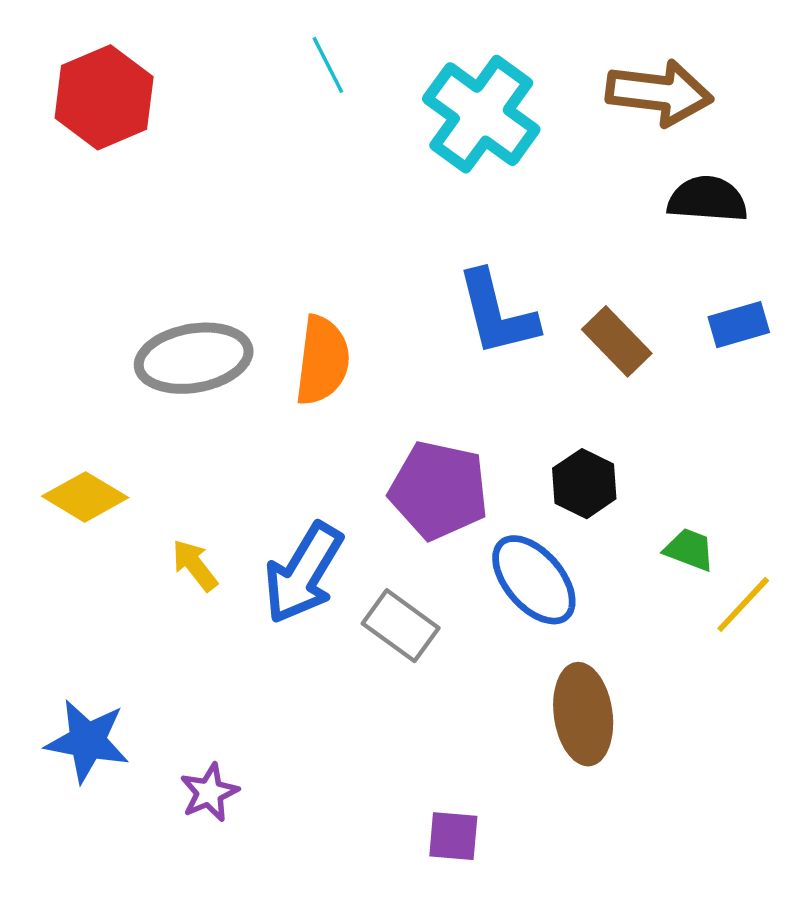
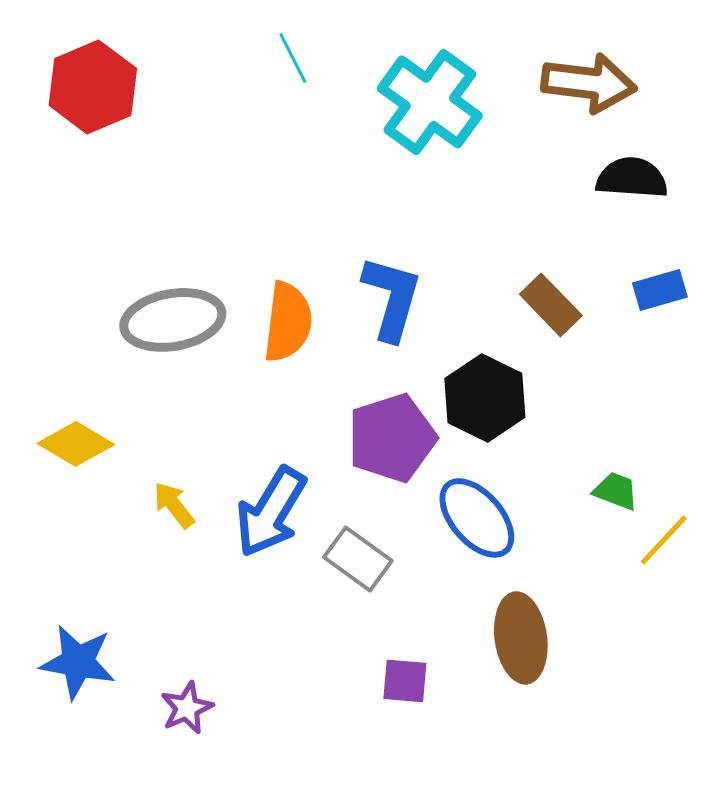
blue L-shape: (497, 313) -> (392, 298), moved, turned -150
black hexagon: (584, 484) -> (485, 398), moved, size x1.4
purple pentagon: (439, 490) -> (392, 438), turned -30
purple square: (453, 836) -> (405, 681), moved

